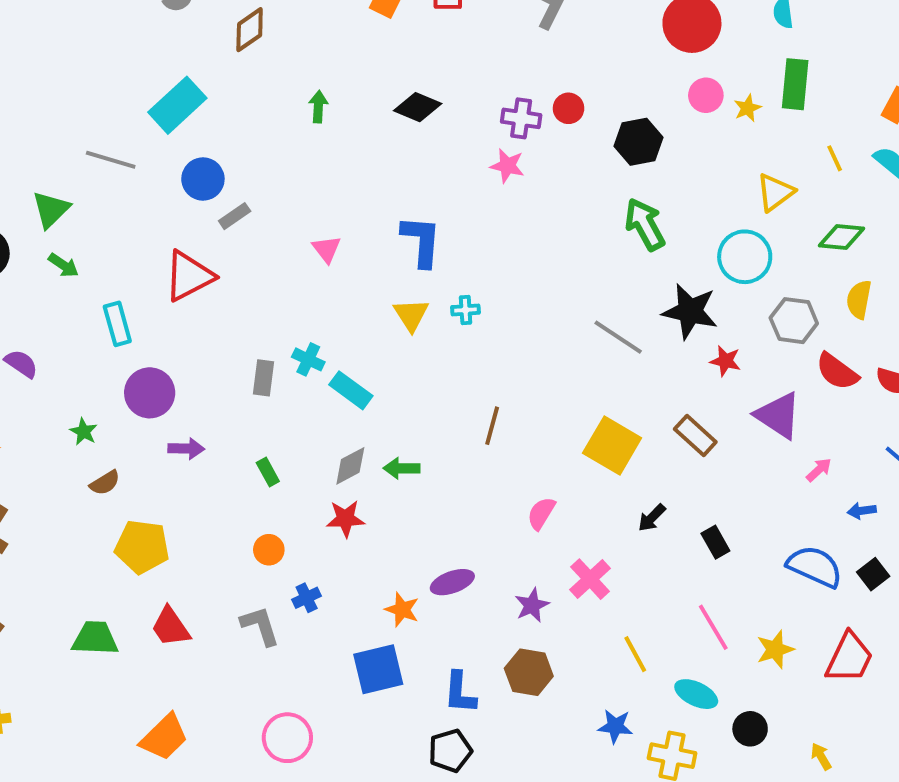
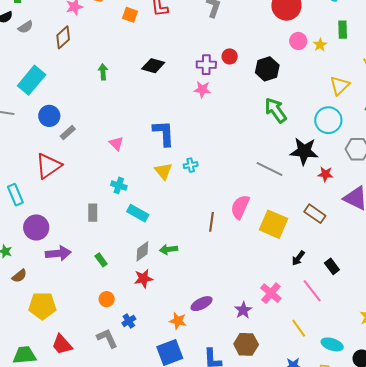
green rectangle: (795, 84) -> (343, 30), size x0.7
cyan cross: (308, 359) -> (119, 185), moved
purple arrow: (186, 449) -> (58, 253), size x1.4
pink semicircle: (541, 513) -> (240, 207), moved, size x1.4
pink line: (713, 627) -> (312, 291), moved

